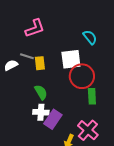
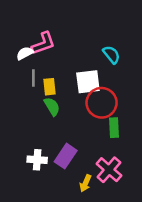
gray line: (27, 56) -> (33, 78), turned 72
white semicircle: (11, 65) -> (25, 53), moved
green semicircle: (41, 92) -> (52, 106), moved
white cross: (41, 112) -> (37, 160), moved

